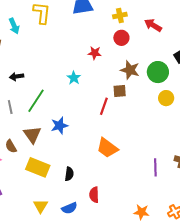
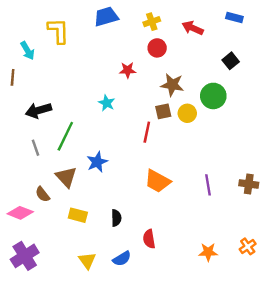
green circle: (158, 72) -> (213, 96), moved
black arrow: (17, 77) -> (38, 110), size x1.5
yellow circle: (166, 98) -> (187, 113), moved
yellow rectangle: (38, 167) -> (78, 215), size x0.7
purple line: (155, 167) -> (208, 185), moved

